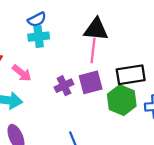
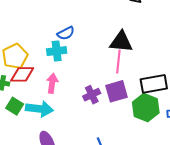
cyan cross: (39, 37) -> (57, 51), moved
pink arrow: (22, 73) -> (52, 83), turned -120

